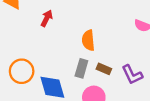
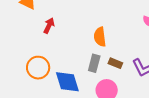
red arrow: (47, 18) -> (49, 26), moved

